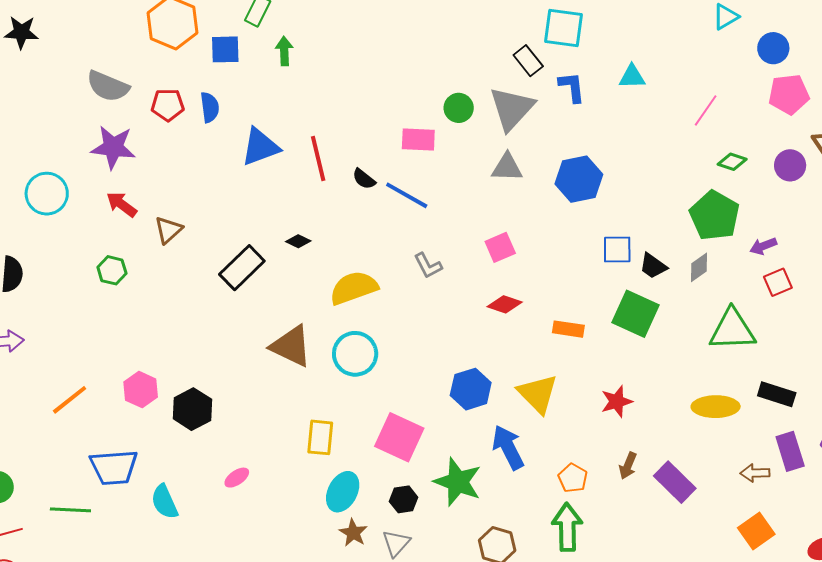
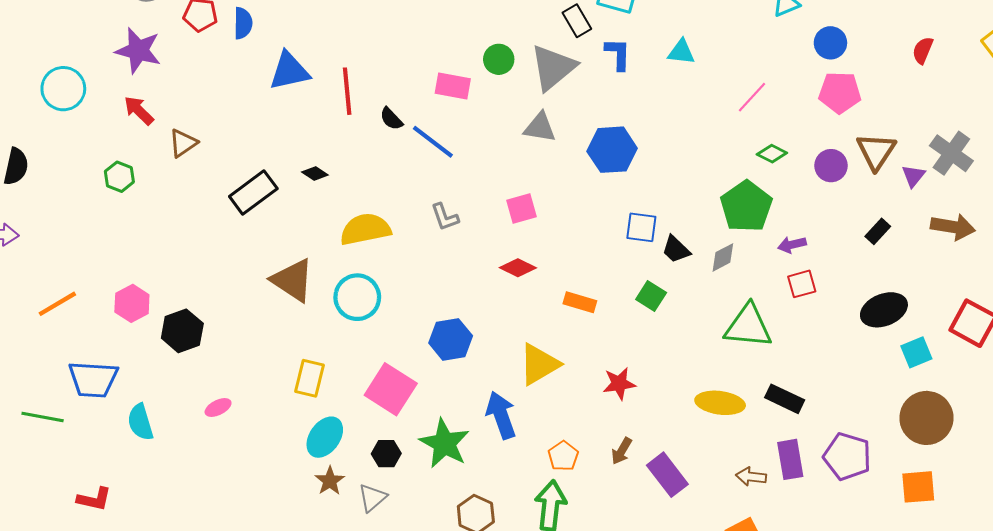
green square: (636, 314) -> (651, 296), size x0.6
blue hexagon: (471, 389) -> (451, 339), moved
yellow triangle: (538, 394) -> (539, 364), turned 36

